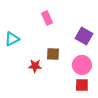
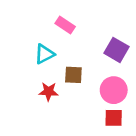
pink rectangle: (47, 18) -> (65, 25), turned -32
cyan triangle: (12, 39) -> (44, 54), moved

